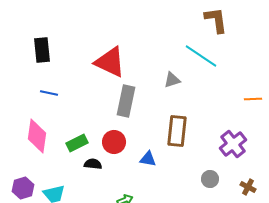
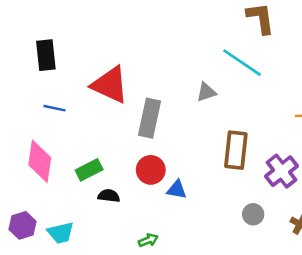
red triangle: (110, 62) -> (110, 85), moved
brown rectangle: (177, 131) -> (236, 150), moved
red circle: (114, 142) -> (151, 170), moved

